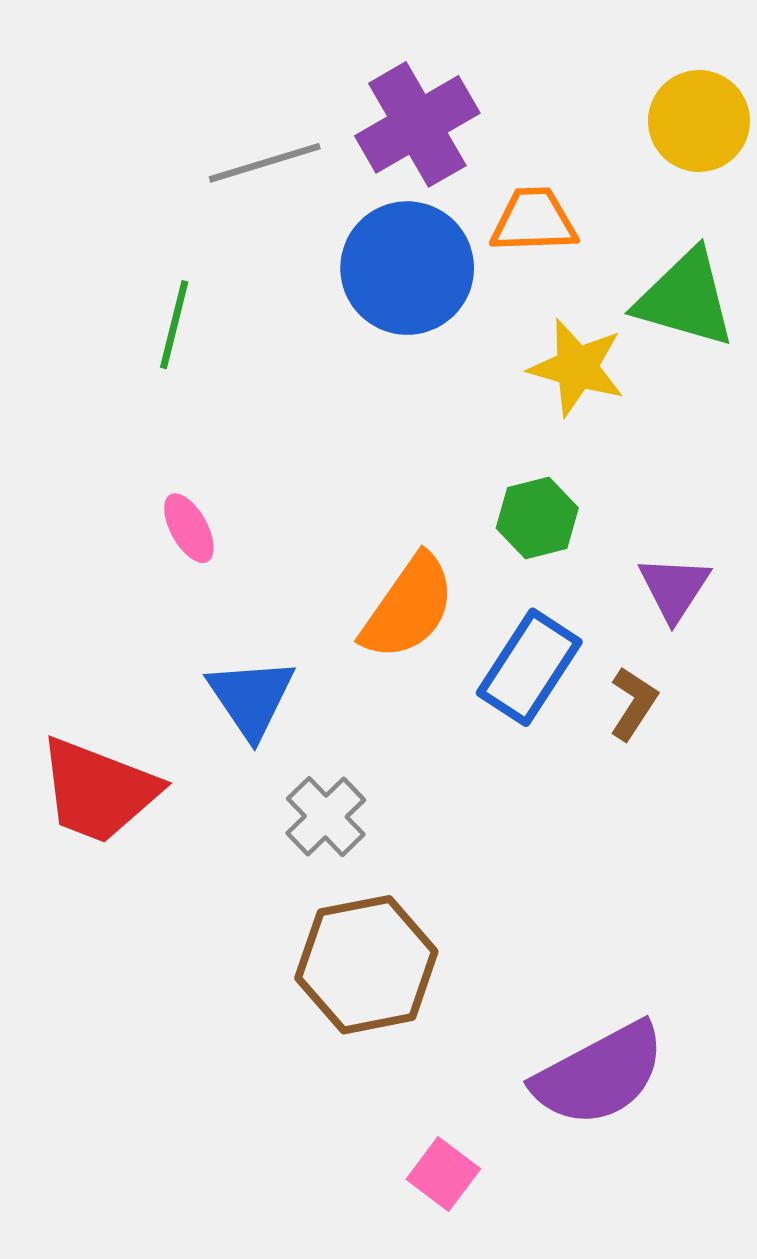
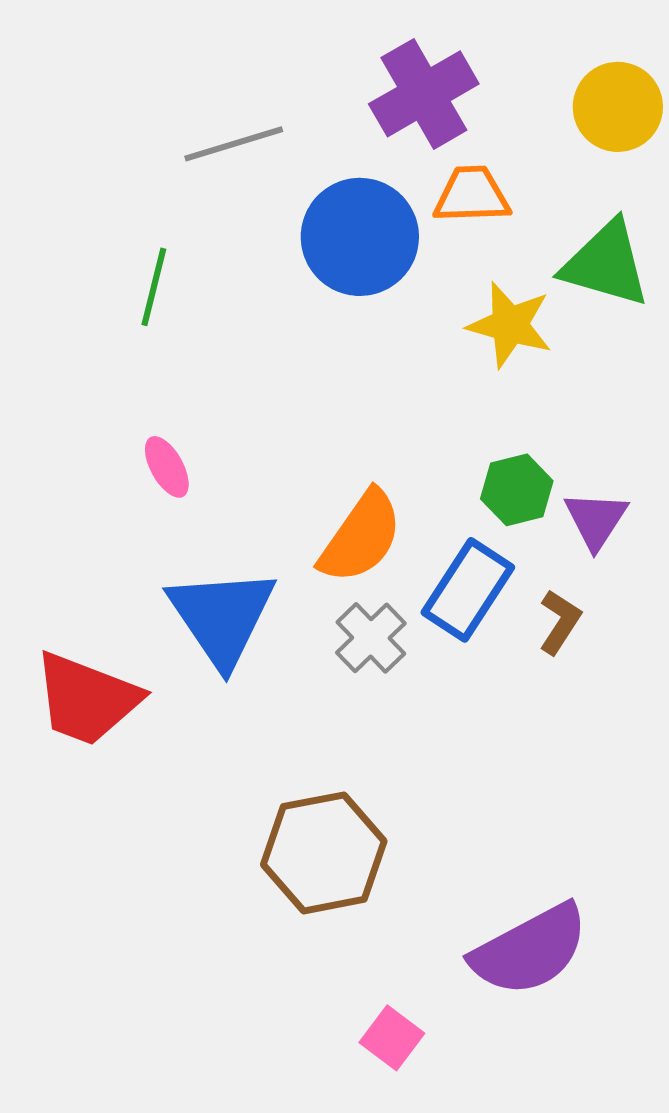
purple cross: (417, 124) -> (424, 94), moved
green hexagon: (537, 518) -> (517, 490), moved
blue triangle: (251, 698) -> (222, 617), size x1.4
gray cross: (326, 817) -> (371, 638), moved

